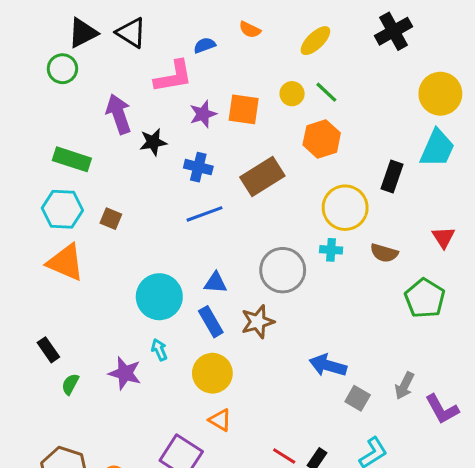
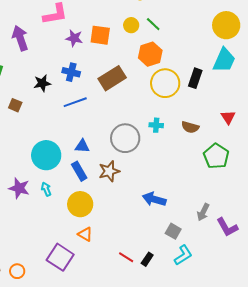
purple star: (203, 114) -> (74, 38), turned 30
black star: (153, 142) -> (42, 83), moved
yellow circle: (345, 208) -> (165, 83), moved
purple star: (125, 373) -> (19, 188), moved
gray square: (358, 398) -> (173, 231), moved

